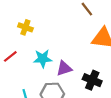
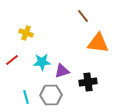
black cross: (92, 80) -> (88, 82), turned -30

